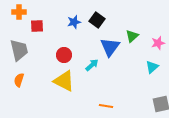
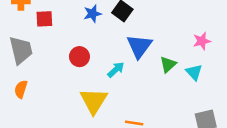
green triangle: (132, 36) -> (168, 64), moved
cyan triangle: (152, 67) -> (194, 72), turned -32
yellow triangle: (64, 81) -> (94, 101), moved, turned 35

